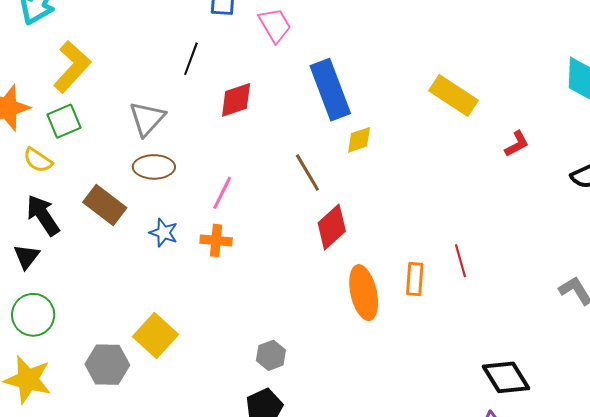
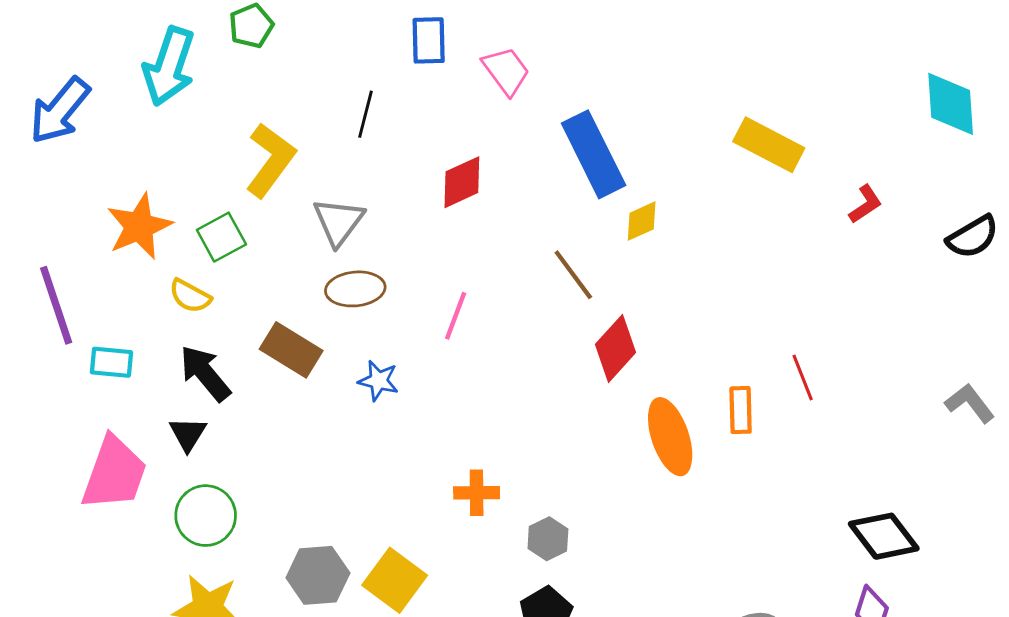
black line: (191, 59) -> (366, 114), moved
yellow L-shape: (72, 67) -> (270, 160), moved
orange cross: (216, 240) -> (477, 493), moved
yellow square: (156, 336) -> (395, 580), moved

